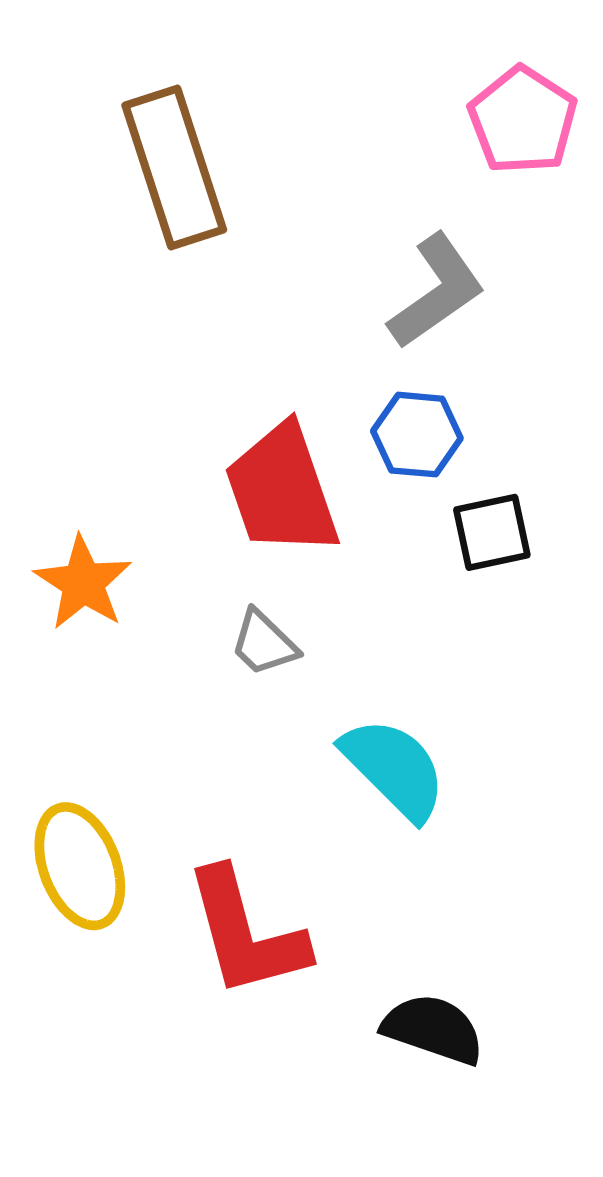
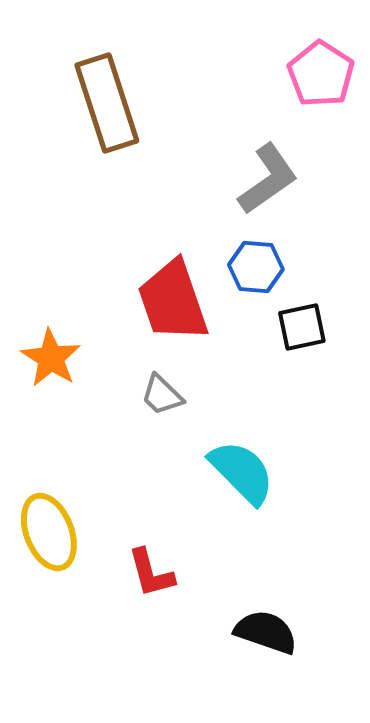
red L-shape: (246, 933) -> (151, 573), size x0.6

